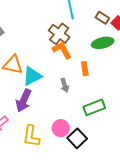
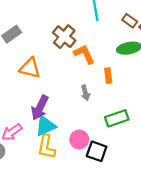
brown cross: (59, 34) -> (64, 37), moved
cyan triangle: (32, 76) -> (45, 126), moved
black square: (77, 138) -> (97, 151), turned -30

